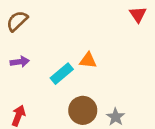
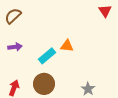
brown circle: (83, 110) -> (44, 84), moved

